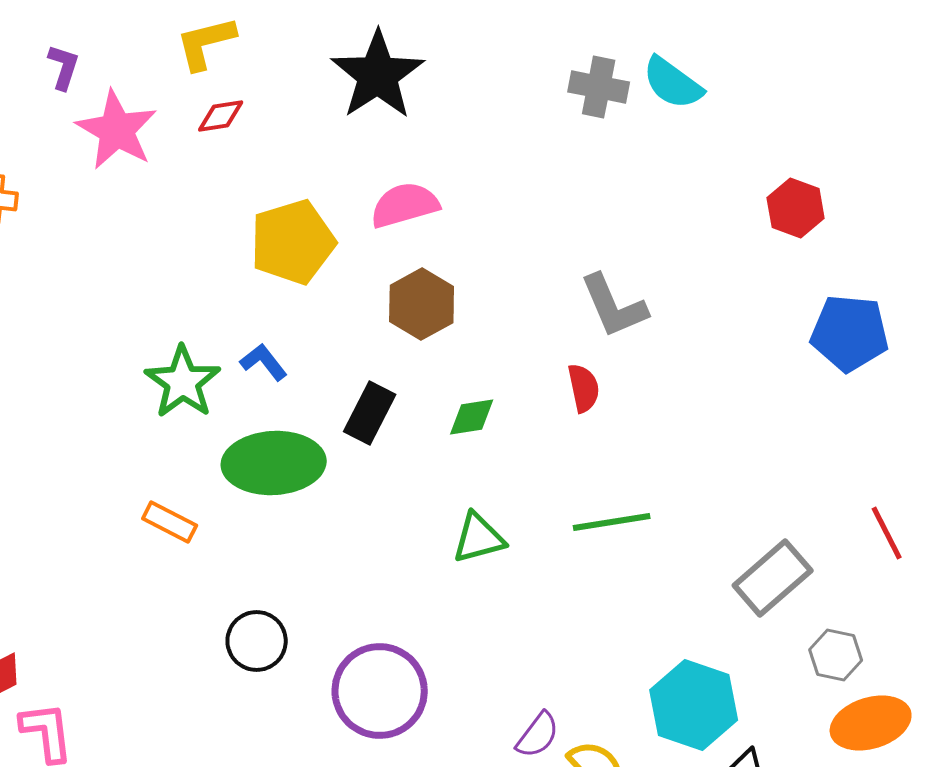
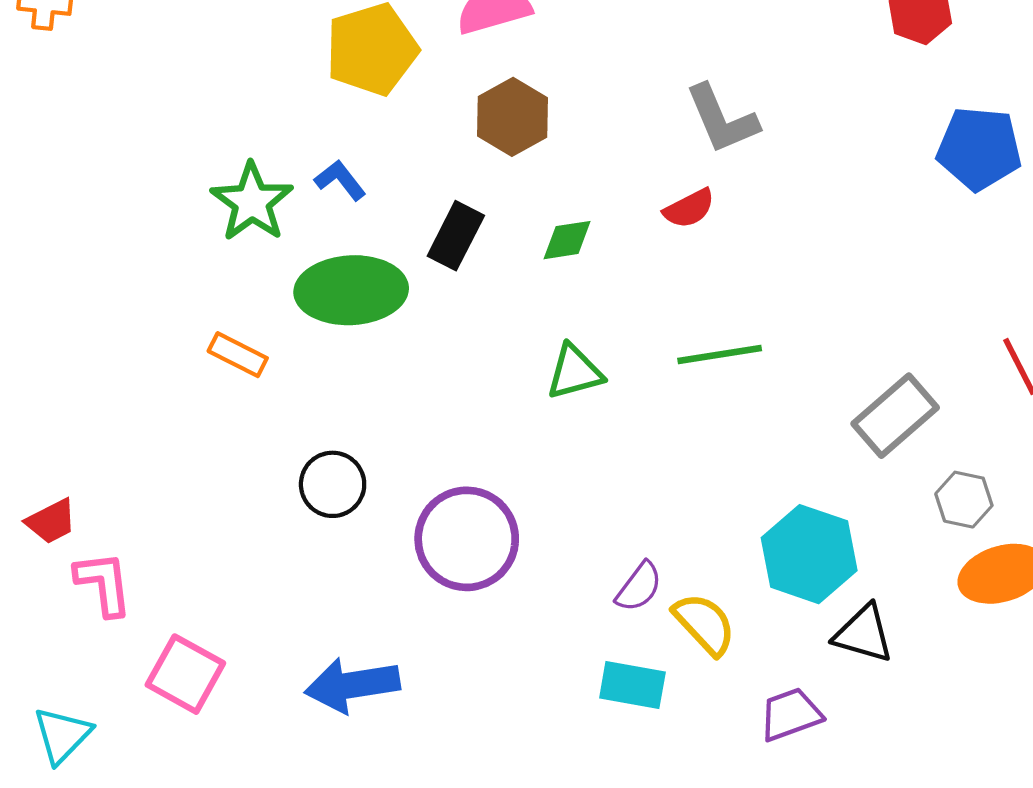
red semicircle: (584, 388) -> (689, 208), turned 75

